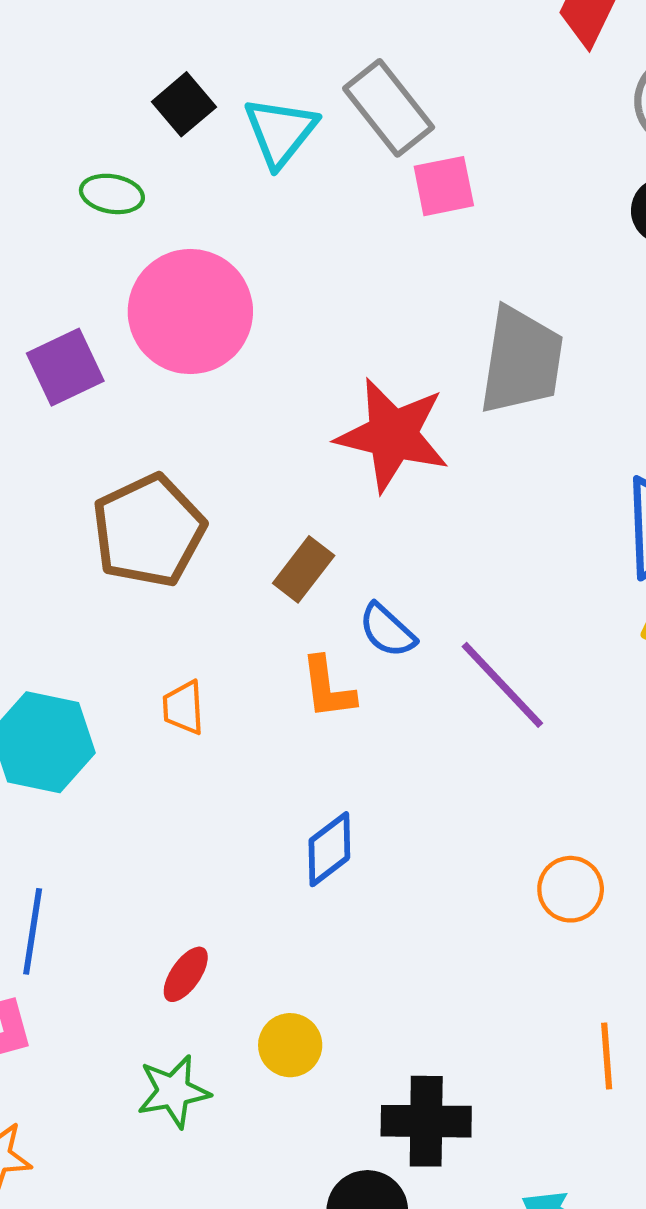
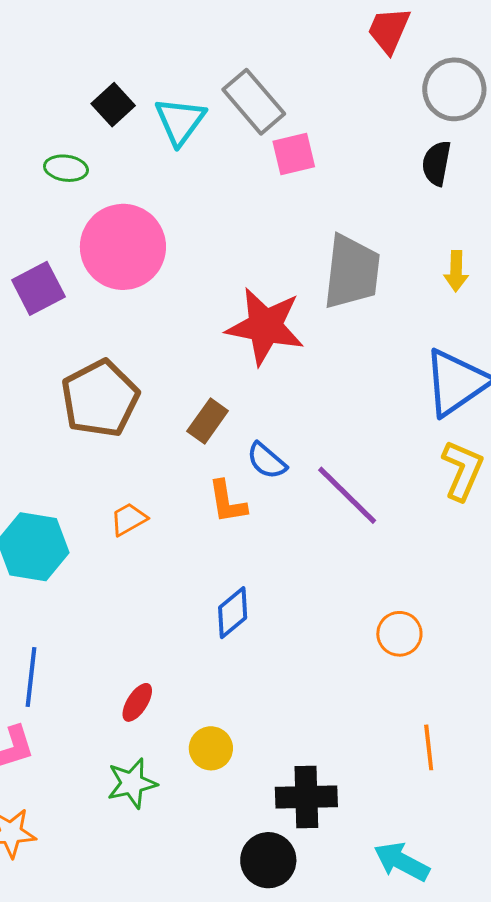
orange trapezoid: (183, 708) -> (129, 519), turned 66

